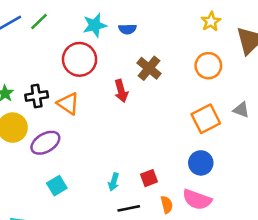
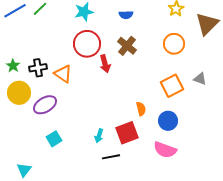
blue semicircle: (128, 29) -> (126, 15), moved
red circle: (80, 59) -> (87, 44), moved
red square: (149, 178) -> (127, 133), size x1.6
orange semicircle: (167, 205) -> (141, 109), moved

